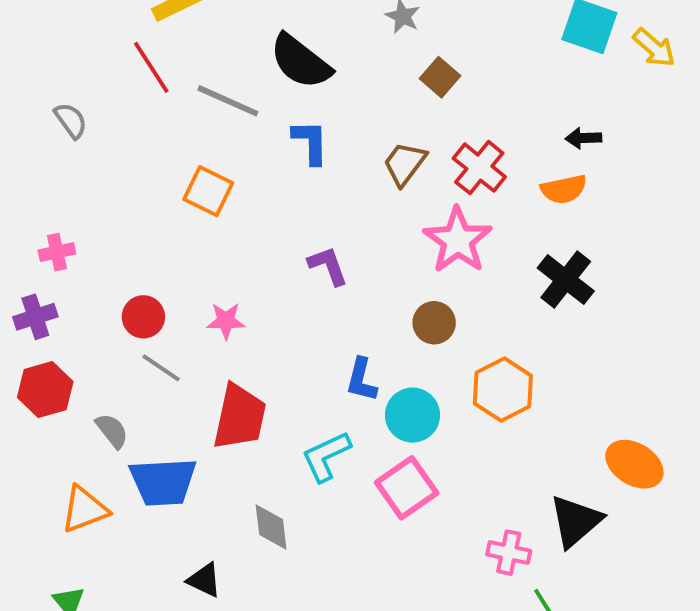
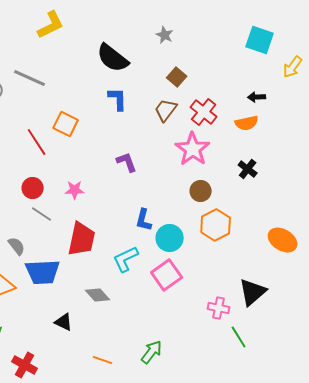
yellow arrow: (654, 48) -> (293, 67), moved, turned 85
red line: (151, 67) -> (37, 142), moved
brown square: (440, 77) -> (177, 77), moved
gray line: (228, 101) -> (30, 78), moved
black cross: (566, 280) -> (248, 169), size x0.7
brown circle: (434, 323) -> (201, 191), moved
orange ellipse: (634, 464) -> (283, 240), moved
gray diamond: (271, 527) -> (98, 295), turned -35

